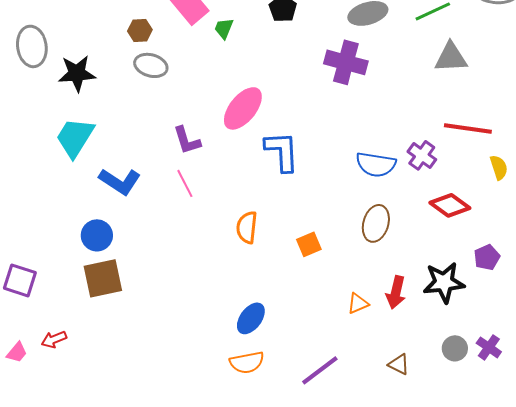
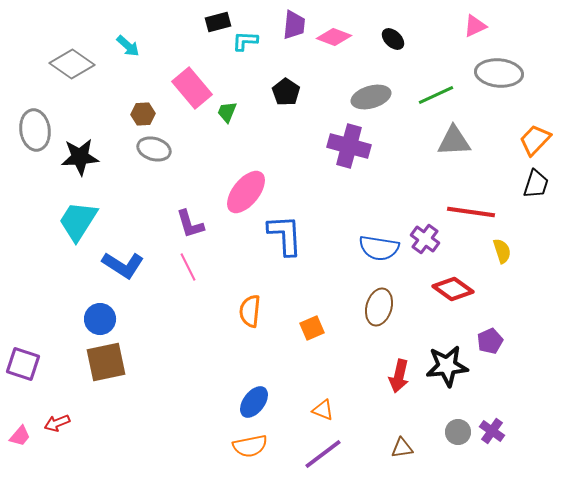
orange triangle: (358, 303) -> (323, 410), moved, turned 45
brown triangle: (399, 364) -> (402, 448), turned -35

